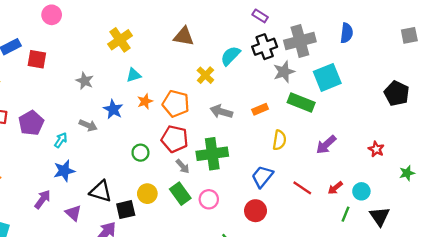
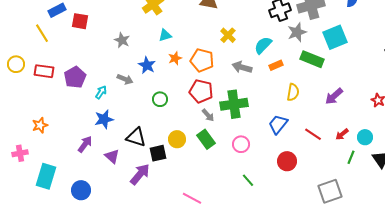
cyan semicircle: (230, 56) -> (263, 45), moved
green circle: (140, 153) -> (160, 99), moved
pink circle: (209, 199) -> (241, 144), moved
red circle: (256, 211) -> (287, 161), moved

